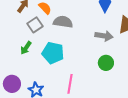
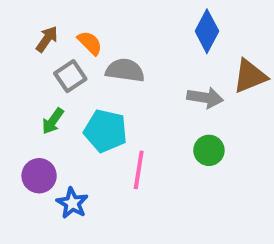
purple circle: (12, 84) -> (39, 176), moved
pink line: (70, 84) -> (139, 170), moved

